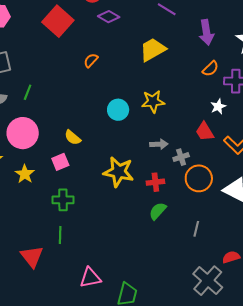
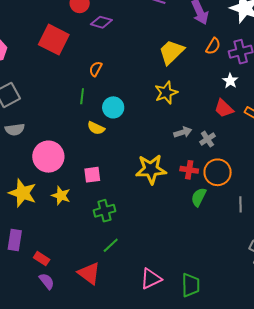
yellow trapezoid: (153, 50) -> (171, 52), moved
green line: (28, 92) -> (82, 96), moved
cyan circle: (118, 110) -> (113, 107), moved
yellow semicircle: (73, 138) -> (96, 128), moved
pink square: (60, 162) -> (92, 175), turned 30
orange circle: (199, 178) -> (218, 172), moved
red cross: (155, 182) -> (189, 170), turned 30
green line: (60, 235) -> (111, 245), turned 60

